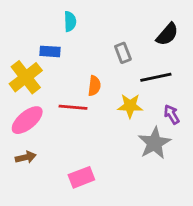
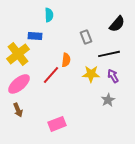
red line: (73, 107) -> (51, 75), turned -54
purple arrow: (172, 114) -> (113, 76), moved
gray star: (154, 143) -> (108, 100), size x0.6
brown arrow: (26, 157) -> (18, 110), turned 80

